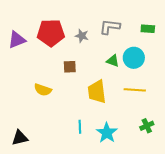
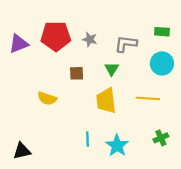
gray L-shape: (110, 27) -> (126, 44), moved
cyan circle: (134, 58) -> (162, 63), moved
green triangle: (113, 61) -> (112, 69), moved, turned 40

